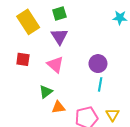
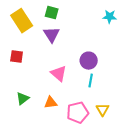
green square: (59, 14) -> (52, 13), turned 32
pink triangle: (55, 65) -> (59, 74), moved
green triangle: (46, 92) -> (23, 99), moved

